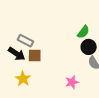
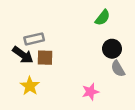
green semicircle: (83, 32) -> (103, 18), moved
gray rectangle: (25, 41) -> (34, 39), turned -42

